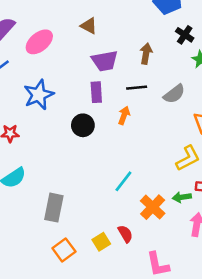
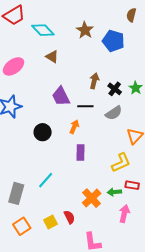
black cross: (185, 35) -> (115, 89), moved
purple trapezoid: (105, 61) -> (61, 96), moved, turned 70
purple rectangle: (96, 92) -> (80, 153), moved
cyan line: (123, 181) -> (46, 180), moved

